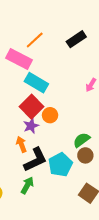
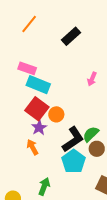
orange line: (35, 40) -> (29, 24), moved
pink rectangle: (19, 59) -> (27, 68), moved, size x0.7
black L-shape: (35, 160) -> (73, 139), moved

